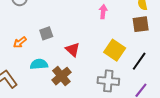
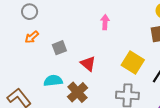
pink arrow: (103, 12) -> (105, 22), moved
orange arrow: (20, 42) -> (32, 37), moved

